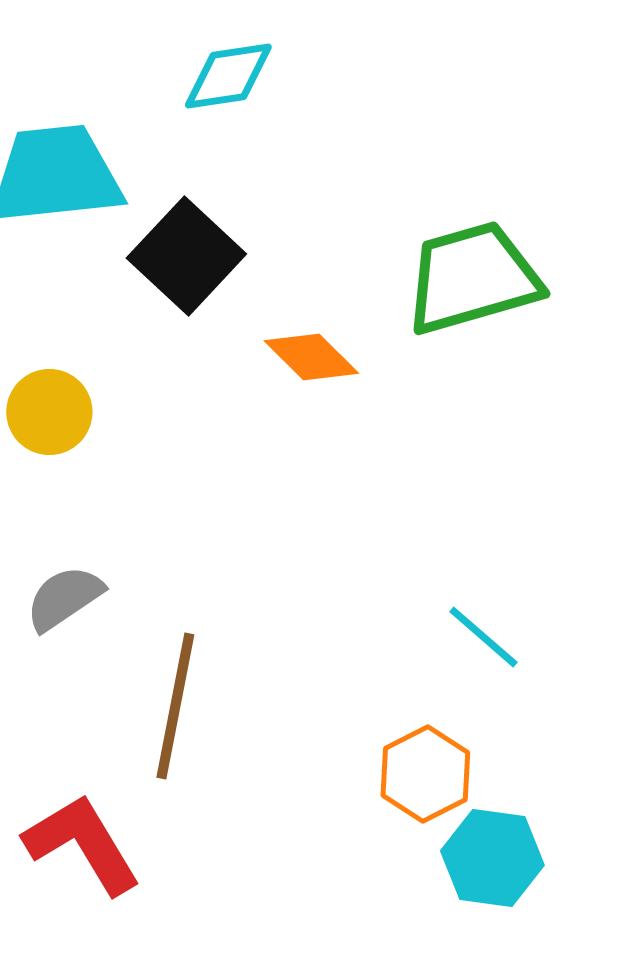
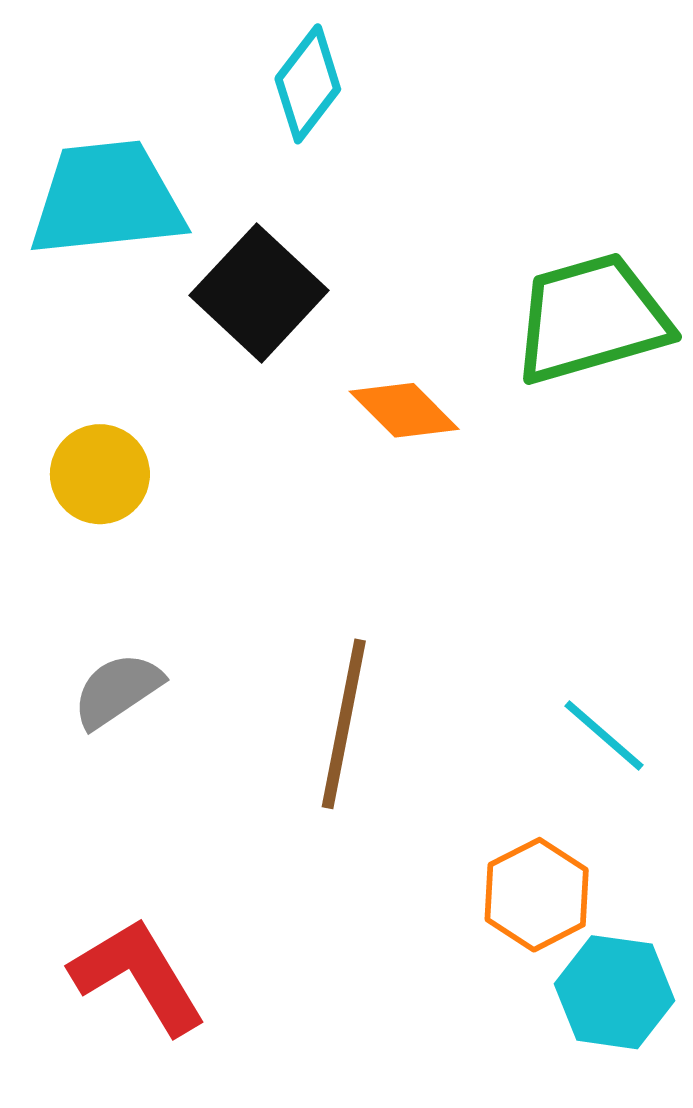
cyan diamond: (228, 76) -> (308, 84), turned -44
brown line: (175, 706) -> (344, 724), moved

